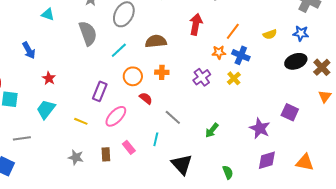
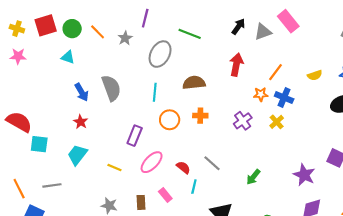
cyan triangle: (48, 14) -> (68, 57), moved
gray semicircle: (88, 33) -> (111, 88), moved
blue arrow: (29, 50) -> (82, 92), moved
cyan line: (119, 50) -> (155, 92), turned -42
red semicircle: (146, 98) -> (183, 167), moved

